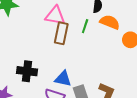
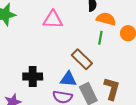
green line: (85, 26) -> (100, 38), moved
brown rectangle: (61, 33) -> (82, 59), moved, turned -50

